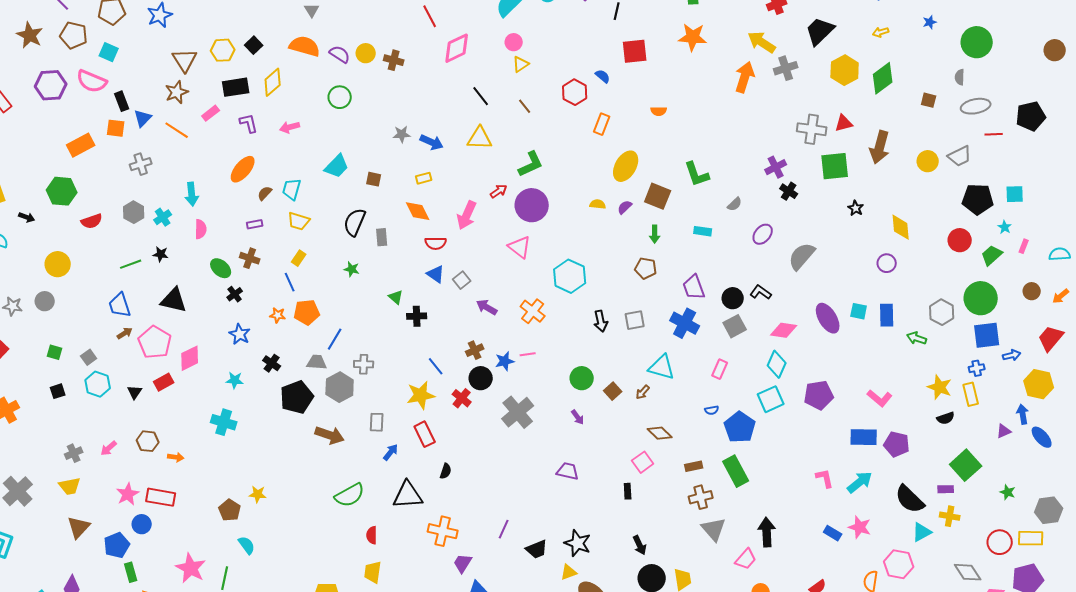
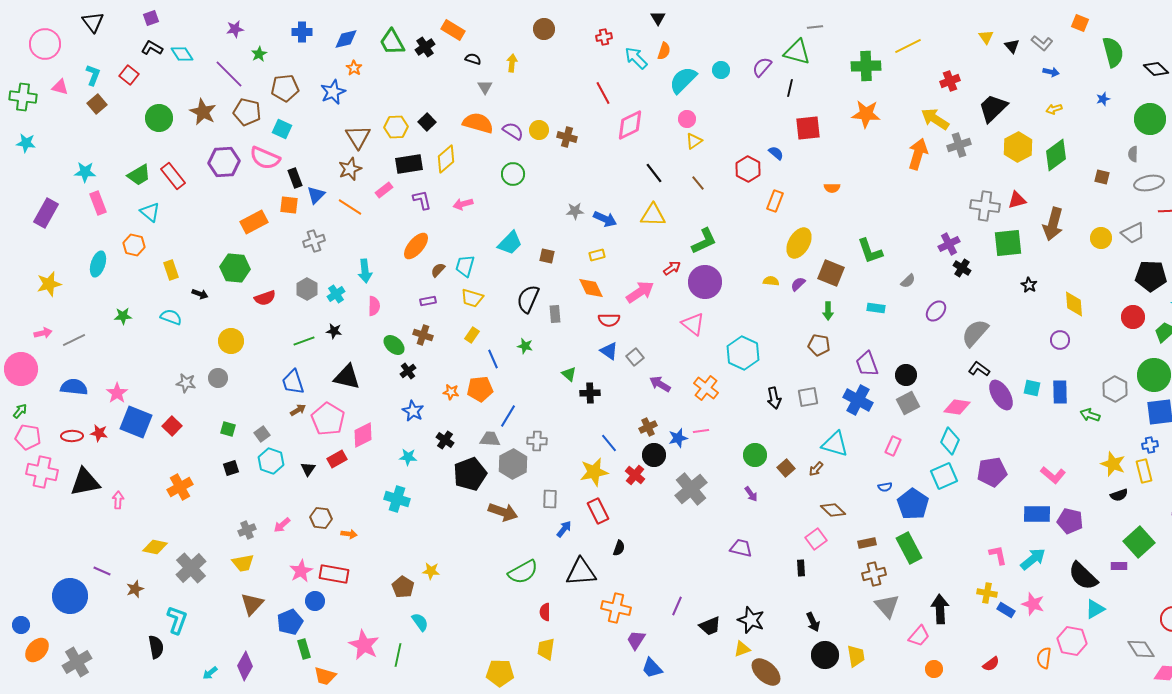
pink arrow: (467, 215) -> (640, 292), turned -148
blue line: (290, 282) -> (493, 359), moved
black L-shape: (761, 292) -> (979, 369), moved
yellow cross: (950, 516) -> (987, 593), moved

